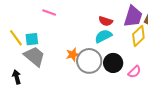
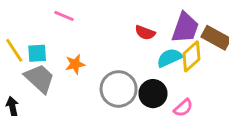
cyan semicircle: (103, 36) -> (169, 58), moved
orange star: (73, 55) -> (75, 64), moved

